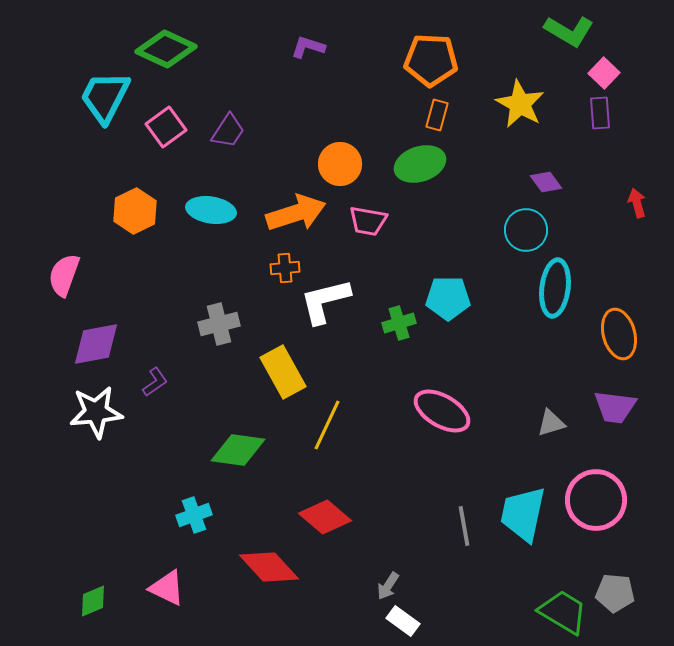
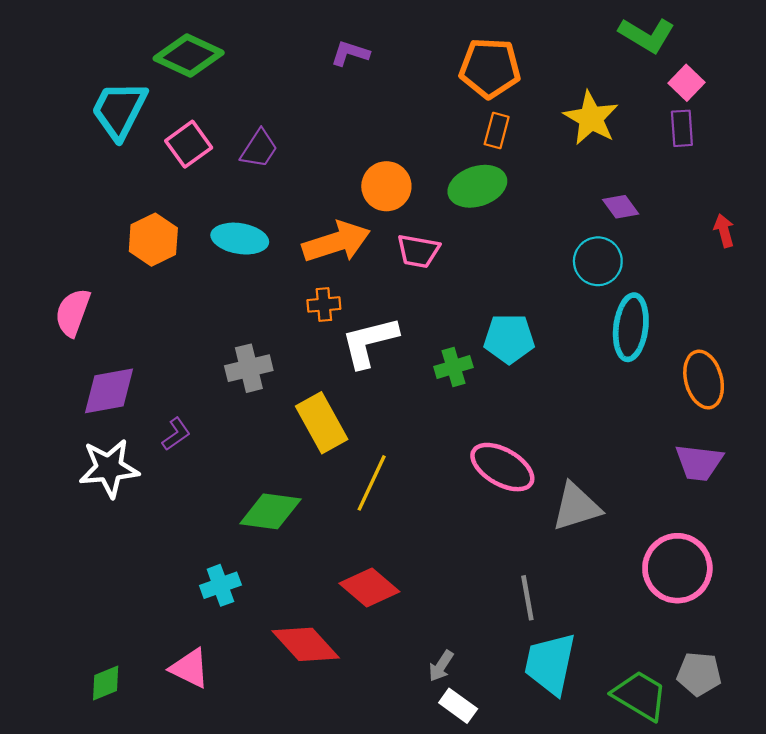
gray triangle: (551, 423) -> (576, 507), moved, size x1.6
cyan trapezoid: (523, 514) -> (550, 664), moved

